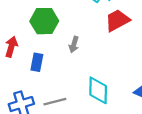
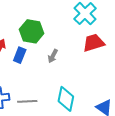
blue rectangle: (37, 62) -> (20, 55), moved

